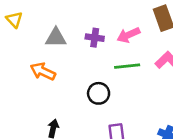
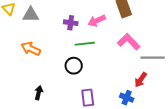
gray triangle: (56, 38) -> (31, 15), moved
green line: (127, 66) -> (85, 44), moved

